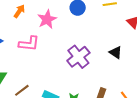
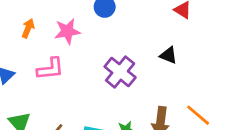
pink star: (47, 19) -> (67, 31), turned 30

